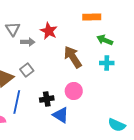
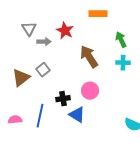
orange rectangle: (92, 17) -> (98, 14), moved
green arrow: (105, 40) -> (121, 40), turned 42
blue line: (17, 102) -> (40, 116), moved

